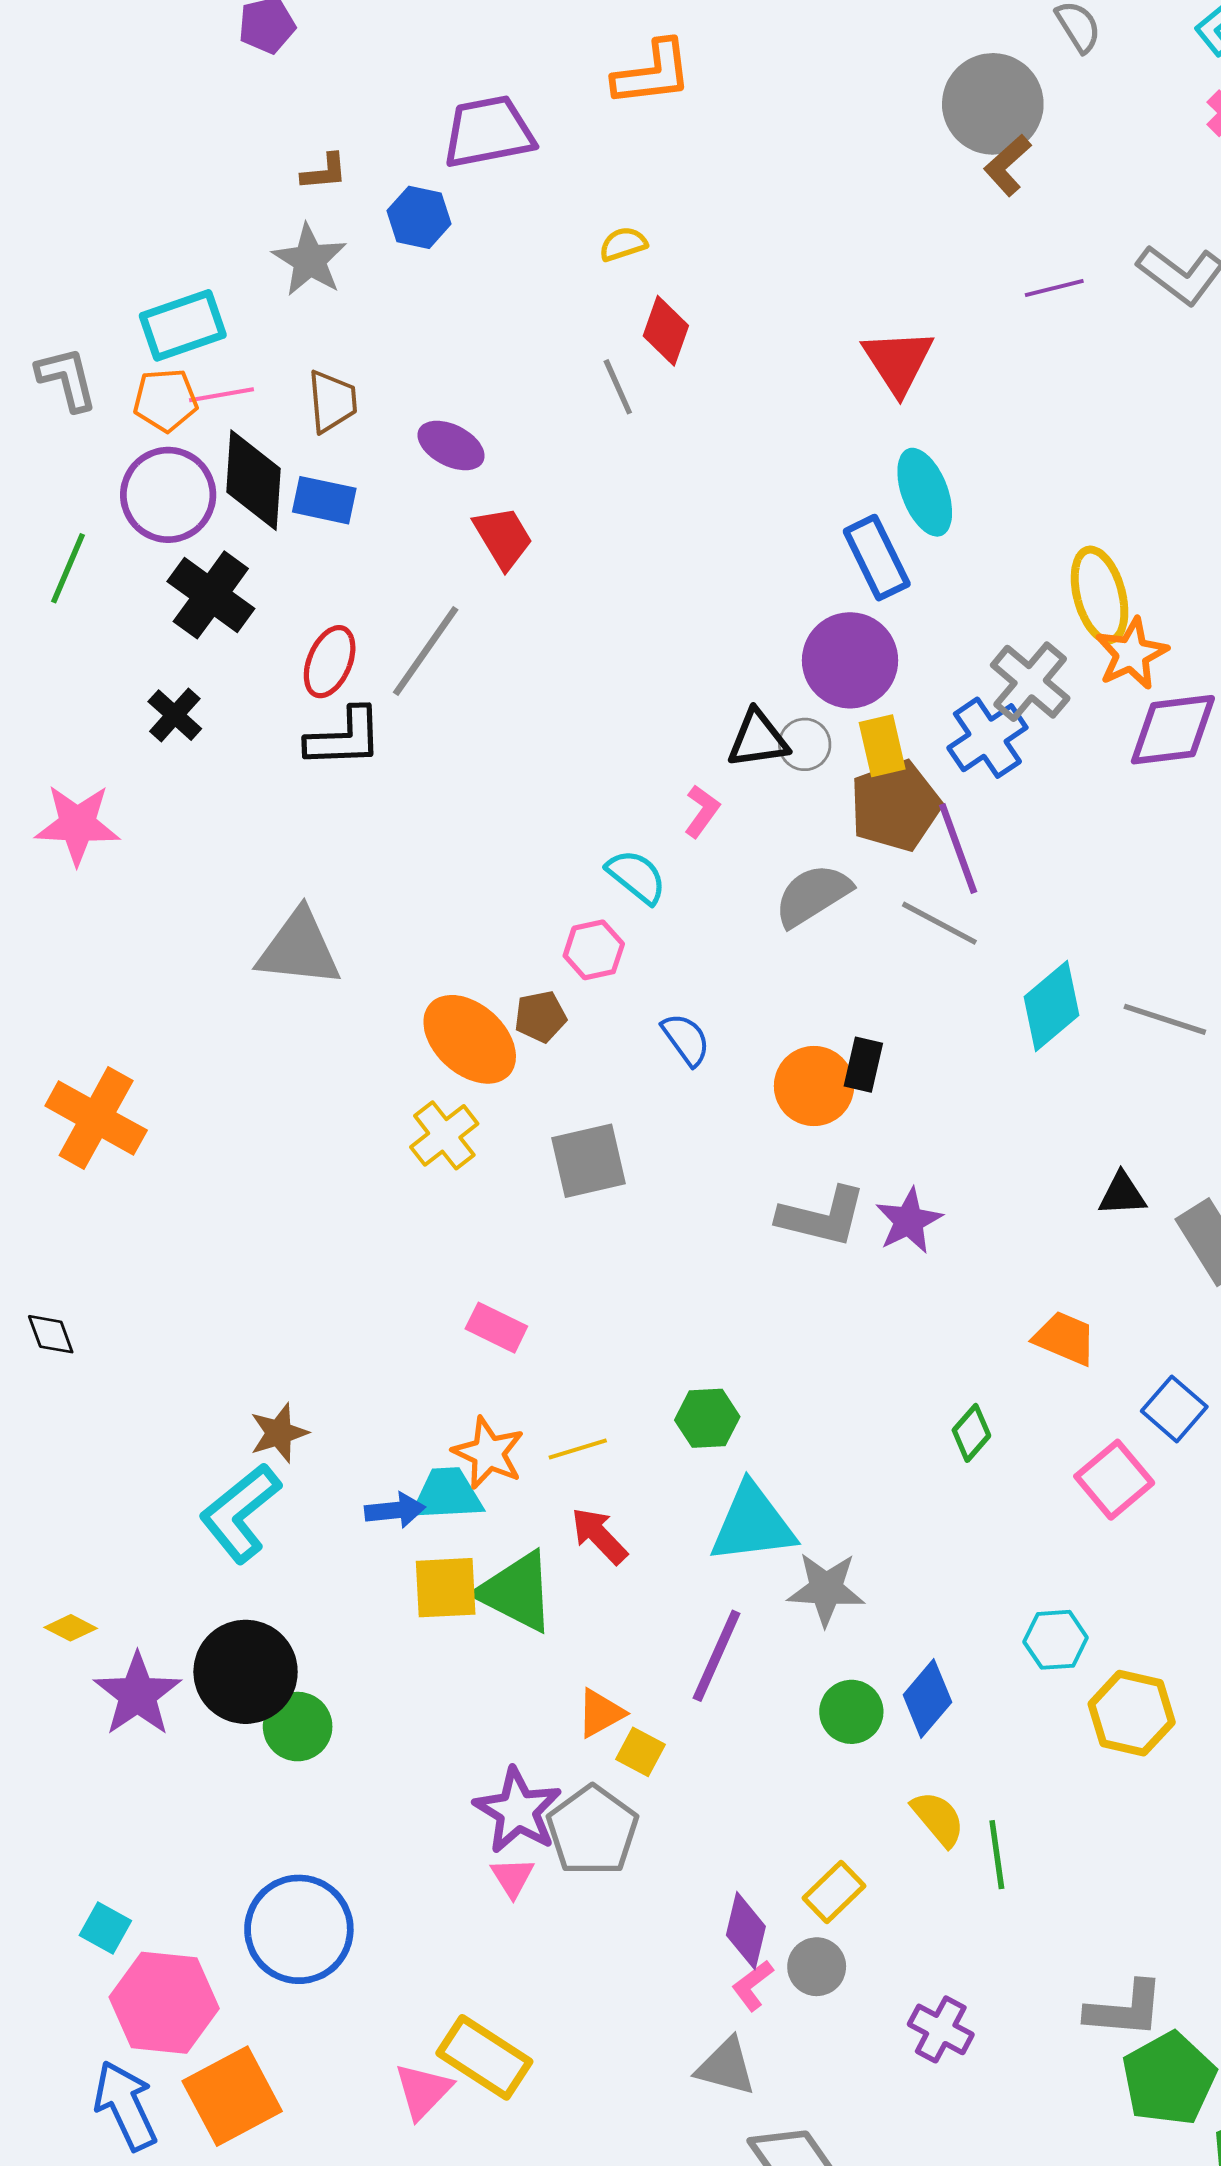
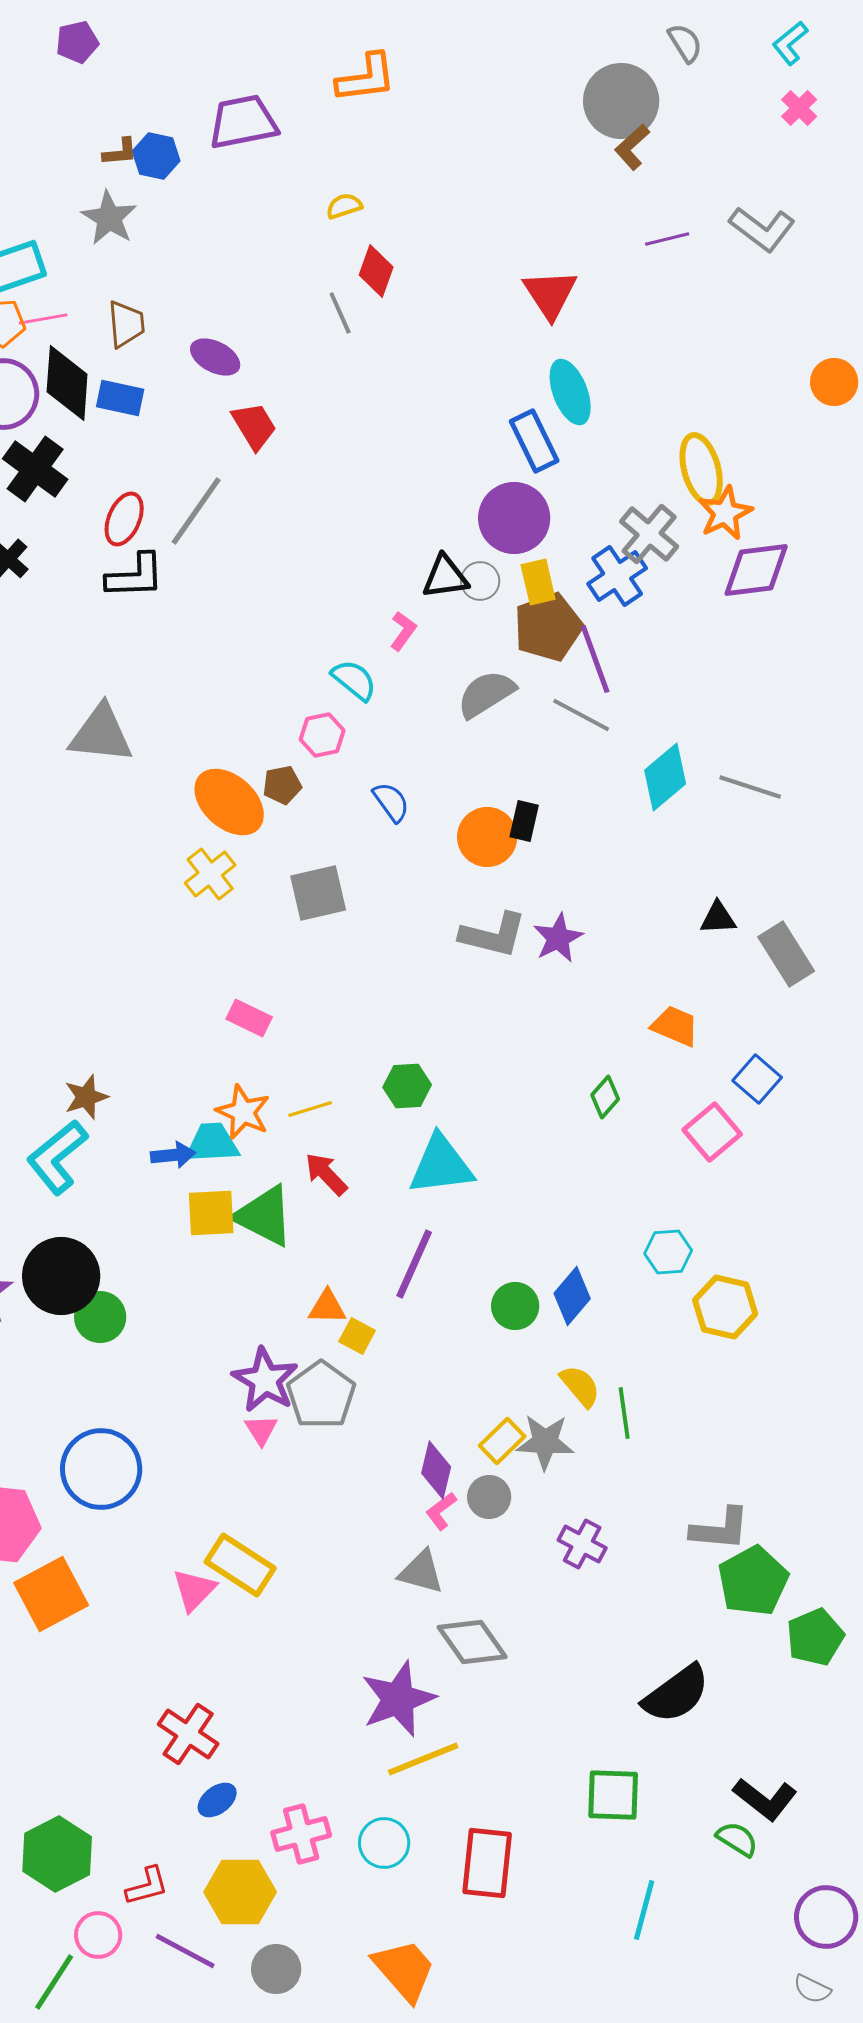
blue hexagon: (419, 217) -> (156, 156), moved
gray star: (826, 1589) -> (545, 1442), moved
orange triangle: (600, 1713) -> (327, 1307), turned 30

